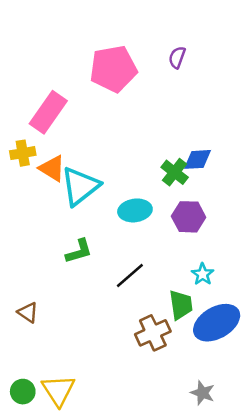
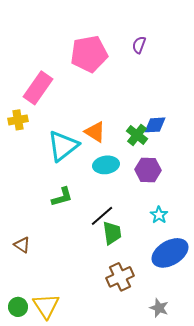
orange triangle: (52, 168) -> (95, 132), moved
green trapezoid: (181, 305) -> (112, 233), moved
brown cross: (153, 333) -> (120, 277), moved

